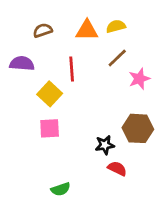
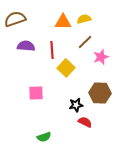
brown semicircle: (43, 30) -> (15, 19), moved, size x1.5
purple semicircle: (22, 64) -> (26, 46), moved
yellow square: (50, 94) -> (66, 68), moved

